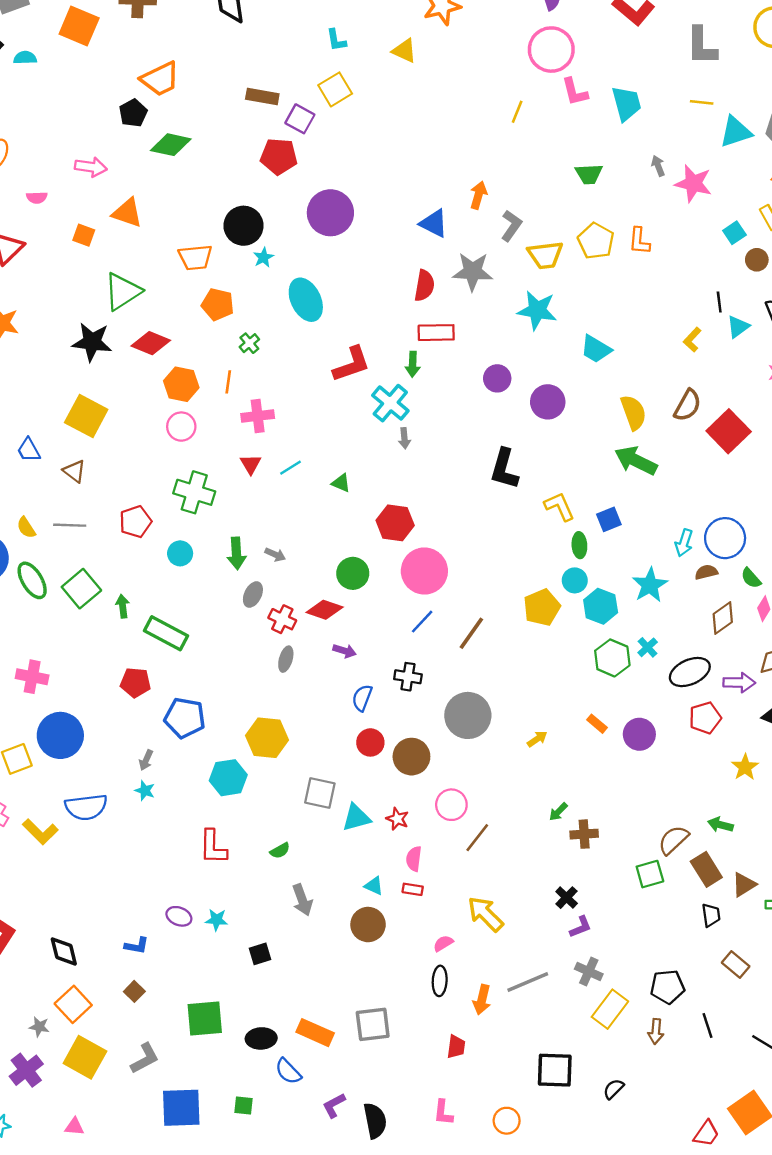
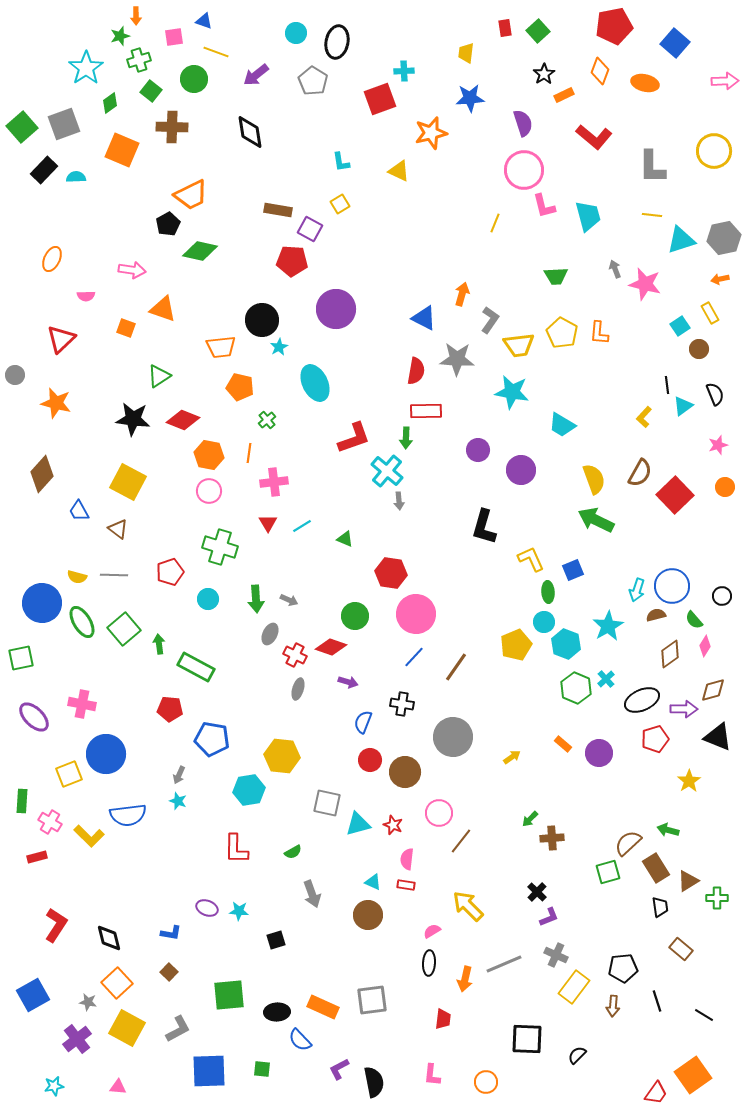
yellow square: (335, 89) -> (340, 204), size x0.7
green triangle: (123, 291) -> (159, 376), size x0.7
yellow semicircle: (26, 528) -> (77, 577), turned -42

